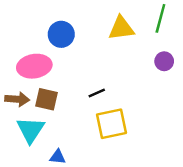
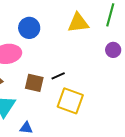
brown square: (47, 99) -> (34, 83), moved
yellow square: (111, 124) -> (70, 101), turned 32

